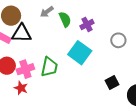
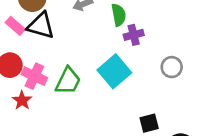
green semicircle: (65, 19) -> (119, 15), moved
pink cross: (25, 69) -> (34, 76), turned 30

